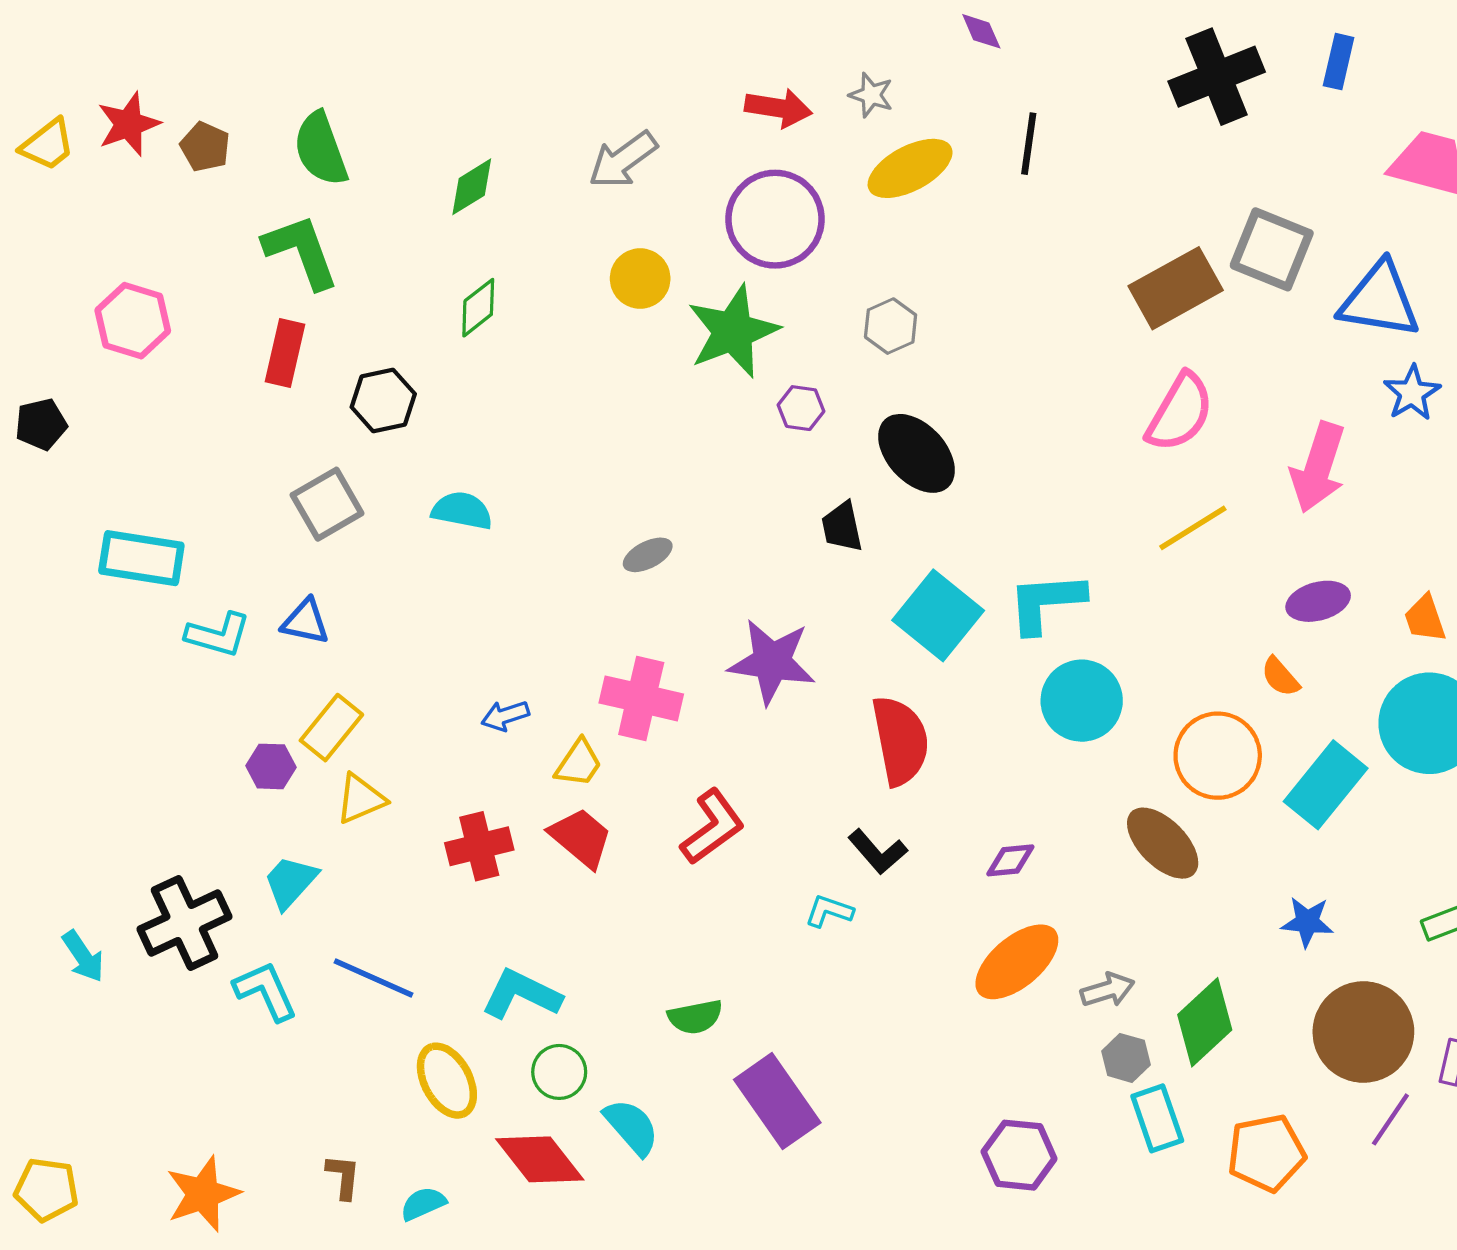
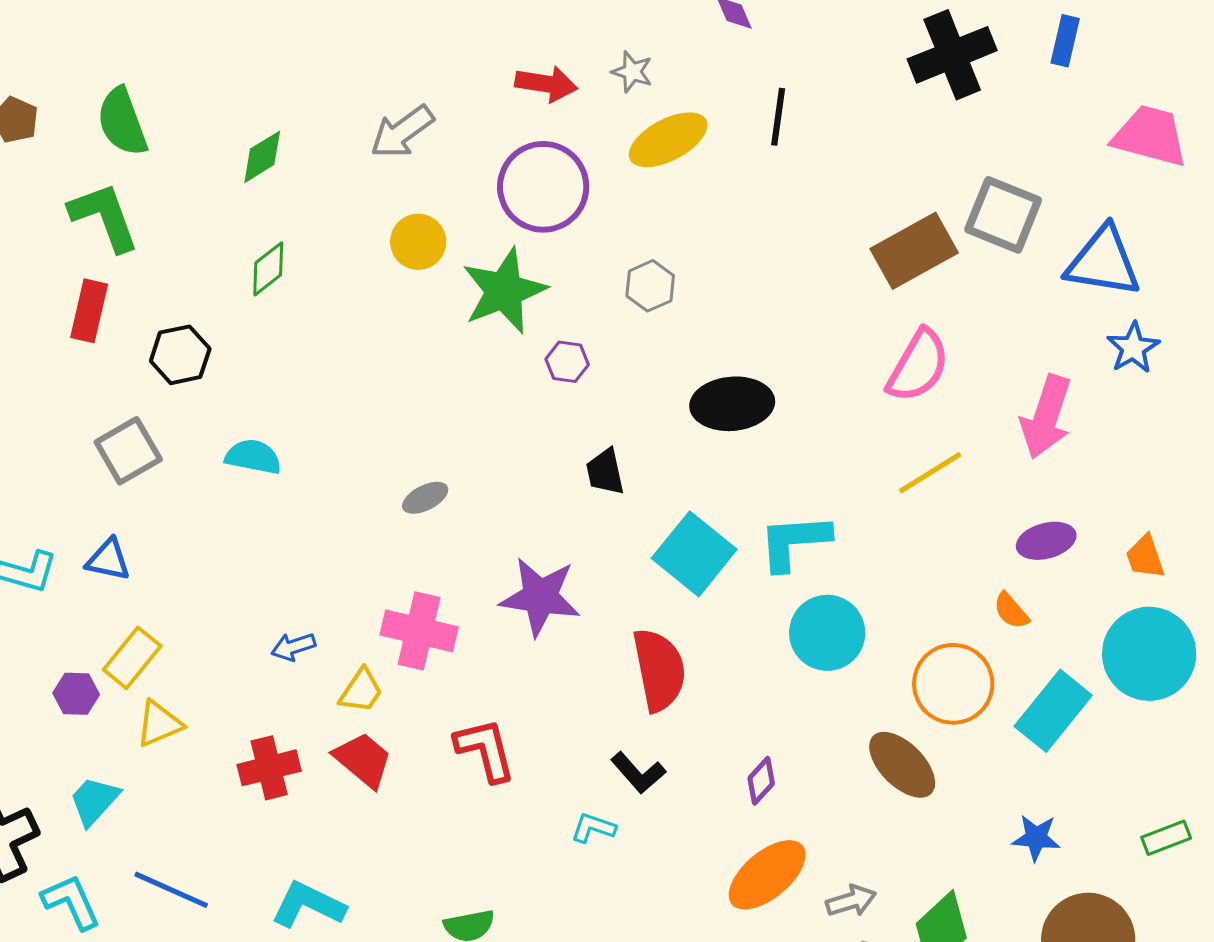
black ellipse: (916, 453) -> (732, 404), moved, turned -52
red L-shape: (712, 827) -> (485, 750), turned -68
purple diamond: (1010, 860) -> (761, 781), turned -42

